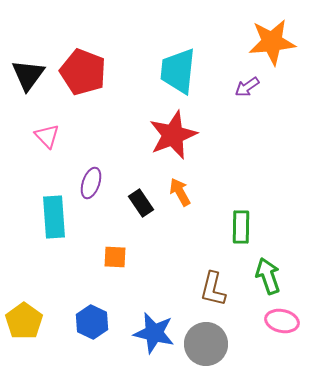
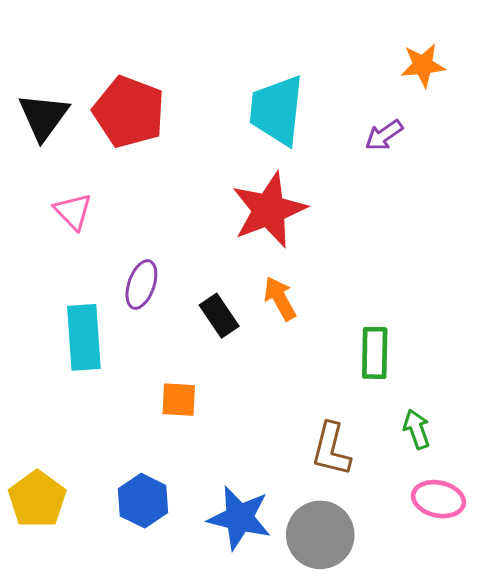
orange star: (272, 42) -> (423, 65), size x0.6
green arrow: (268, 276) -> (417, 429), size x0.7

